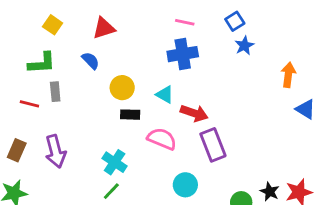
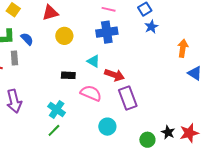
blue semicircle: (91, 61) -> (27, 39), moved
yellow circle: (122, 88) -> (64, 36), moved

